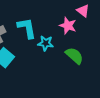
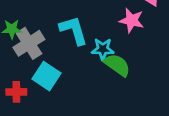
green semicircle: (74, 56) -> (117, 65), moved

